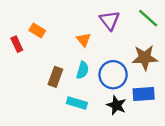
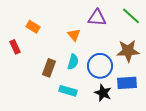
purple triangle: (110, 20) -> (97, 18), turned -48
red rectangle: (17, 44) -> (15, 47), moved

